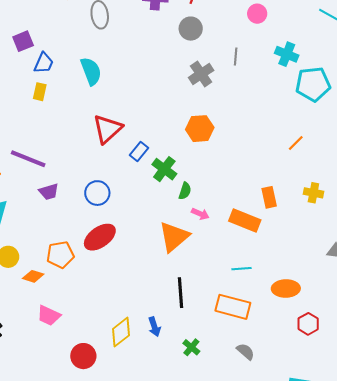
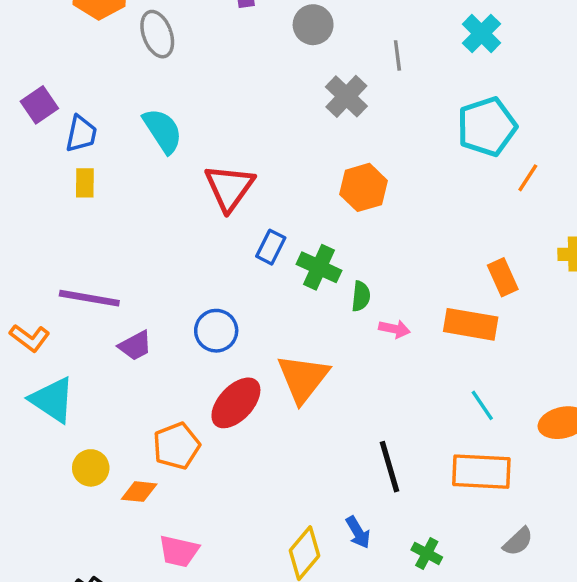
cyan cross: (287, 54) -> (482, 34), turned 35
cyan pentagon: (313, 84) -> (487, 127), moved
red triangle: (107, 129) -> (229, 188), moved
orange triangle: (174, 237) -> (303, 378), moved
cyan line: (242, 269) -> (482, 405), turned 72
gray semicircle: (245, 352) -> (518, 541), turned 108

